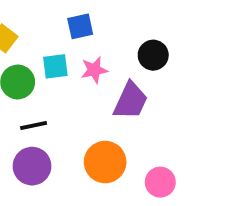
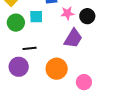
pink star: (94, 70) -> (67, 13), moved
black line: (34, 125) -> (30, 48), moved

